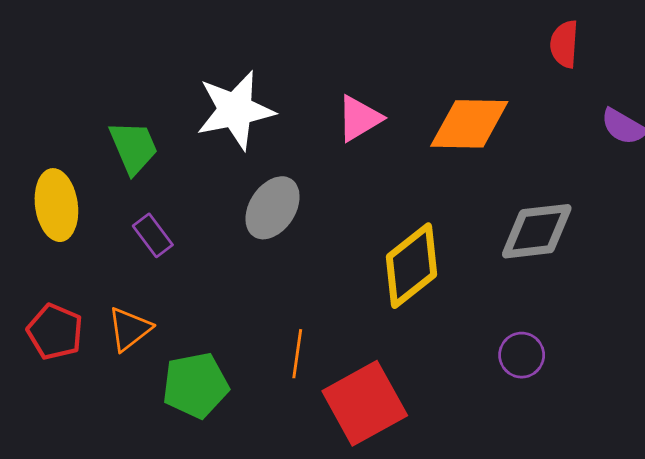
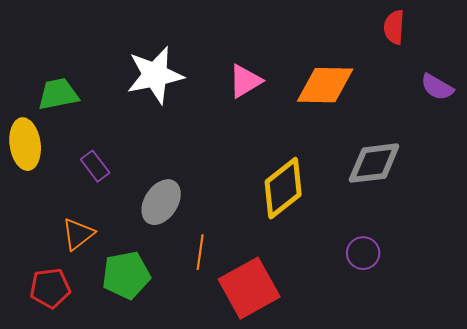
green trapezoid: (134, 147) -> (58, 94), moved, turned -78
gray ellipse: (273, 208) -> (161, 202), moved
red pentagon: (55, 332) -> (50, 288), moved, turned -30

